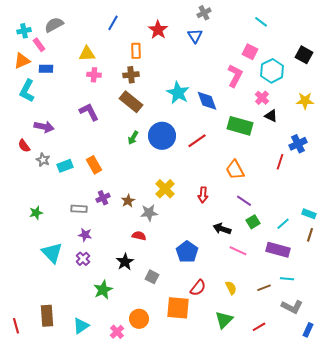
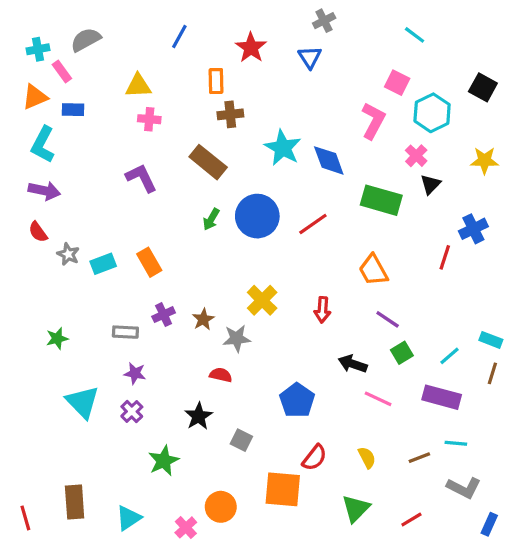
brown cross: (131, 75) -> (230, 114), moved
black triangle: (271, 116) -> (430, 184), turned 48
purple arrow: (44, 127) -> (44, 191), moved

